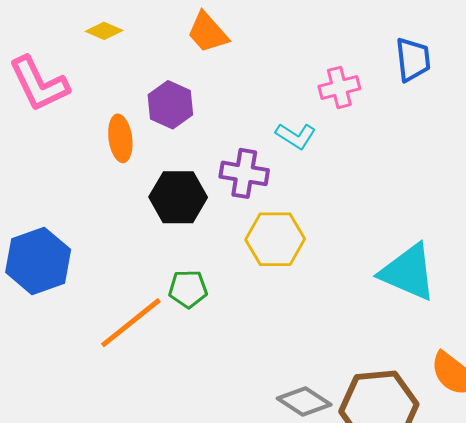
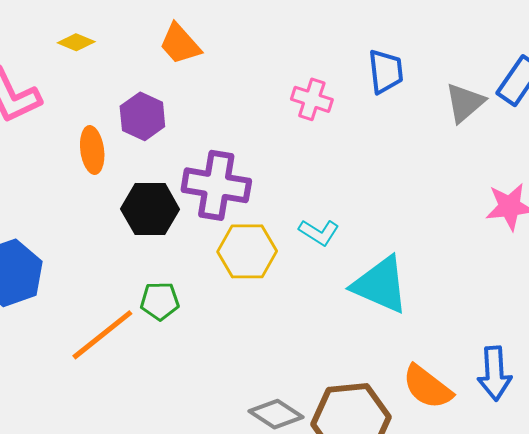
pink cross: (339, 87) -> (312, 99), turned 33
cyan L-shape: (296, 136) -> (319, 232), moved
purple cross: (244, 173) -> (216, 185), size x1.4

